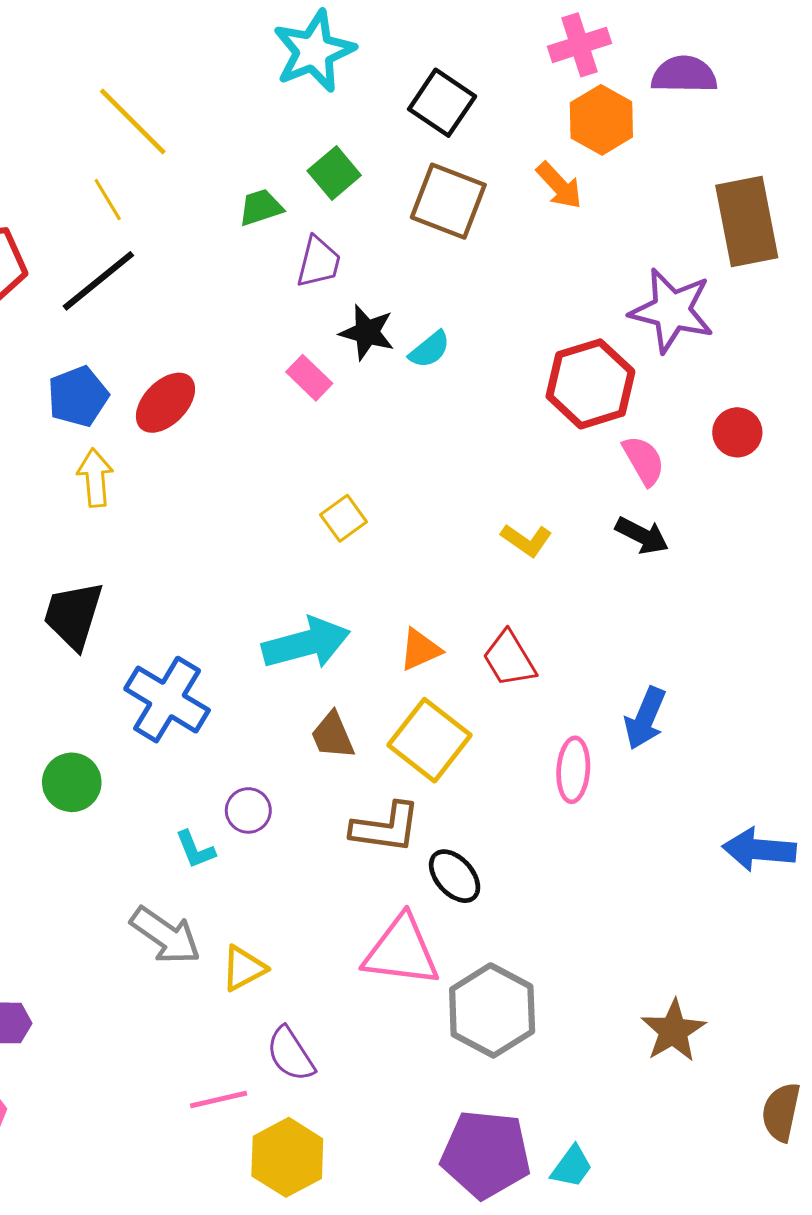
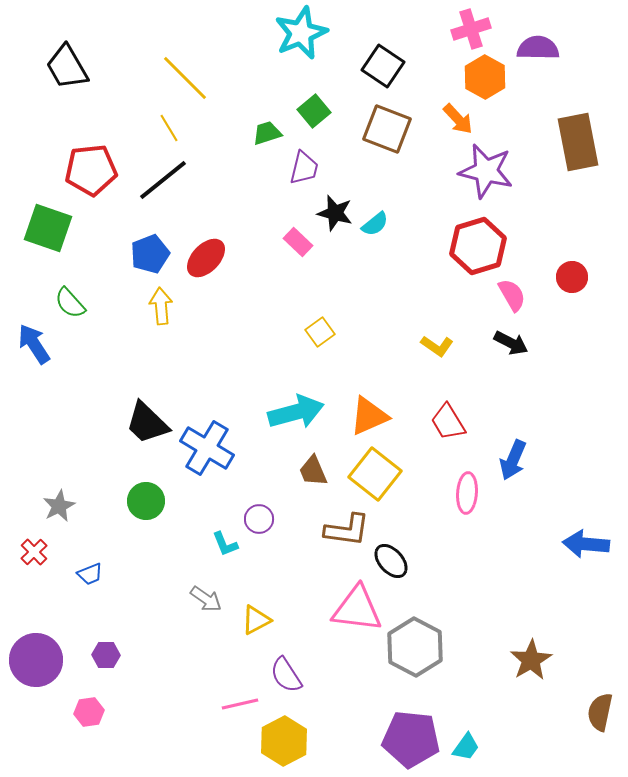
purple star: (672, 311) -> (486, 171), moved
black trapezoid: (73, 615) -> (147, 423), moved, turned -63
orange triangle: (420, 650) -> (369, 416), size x1.4
red trapezoid: (509, 659) -> (448, 422), moved
gray arrow: (165, 935) -> (206, 599), size x0.7

